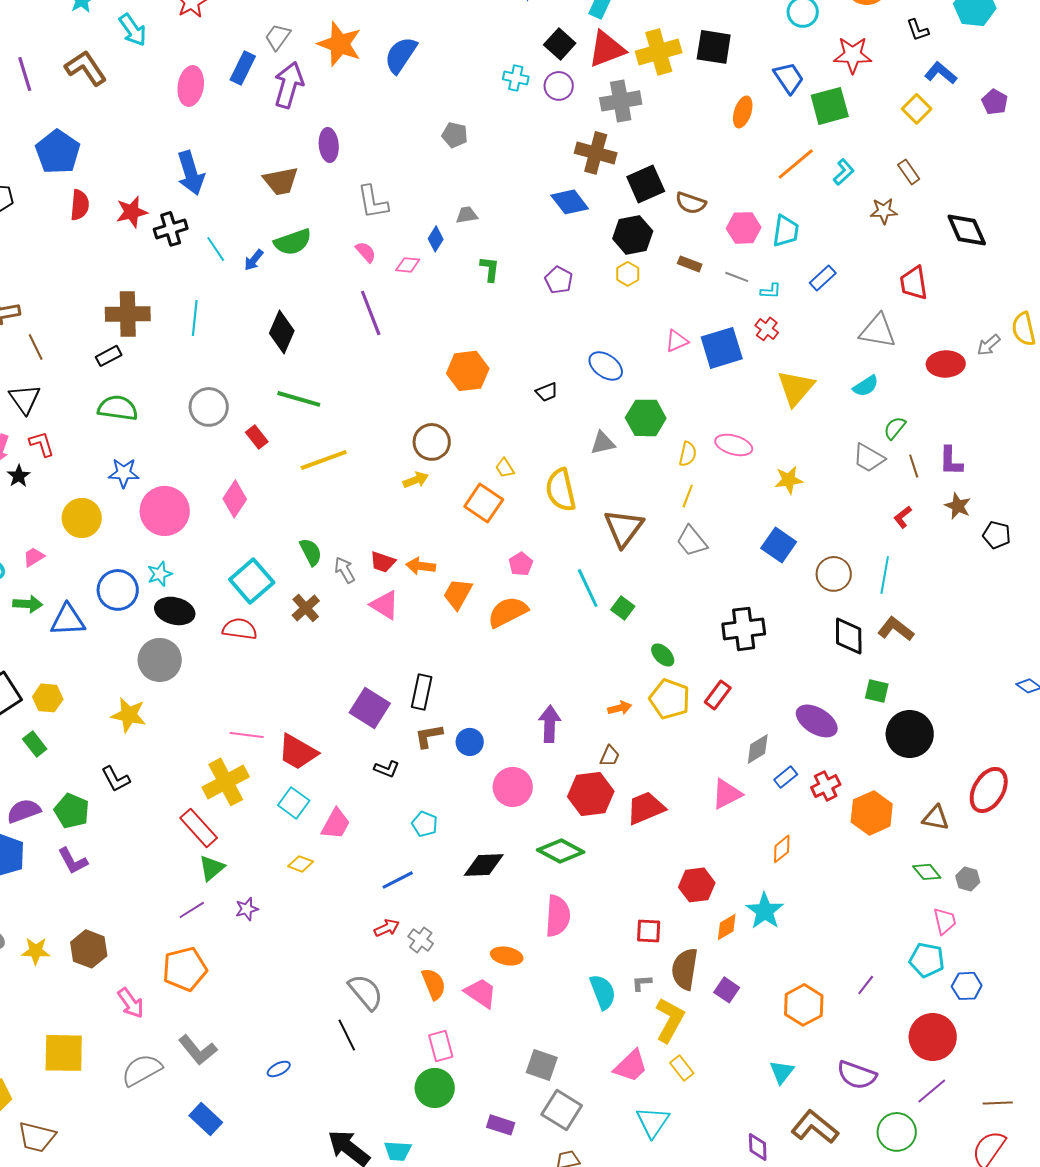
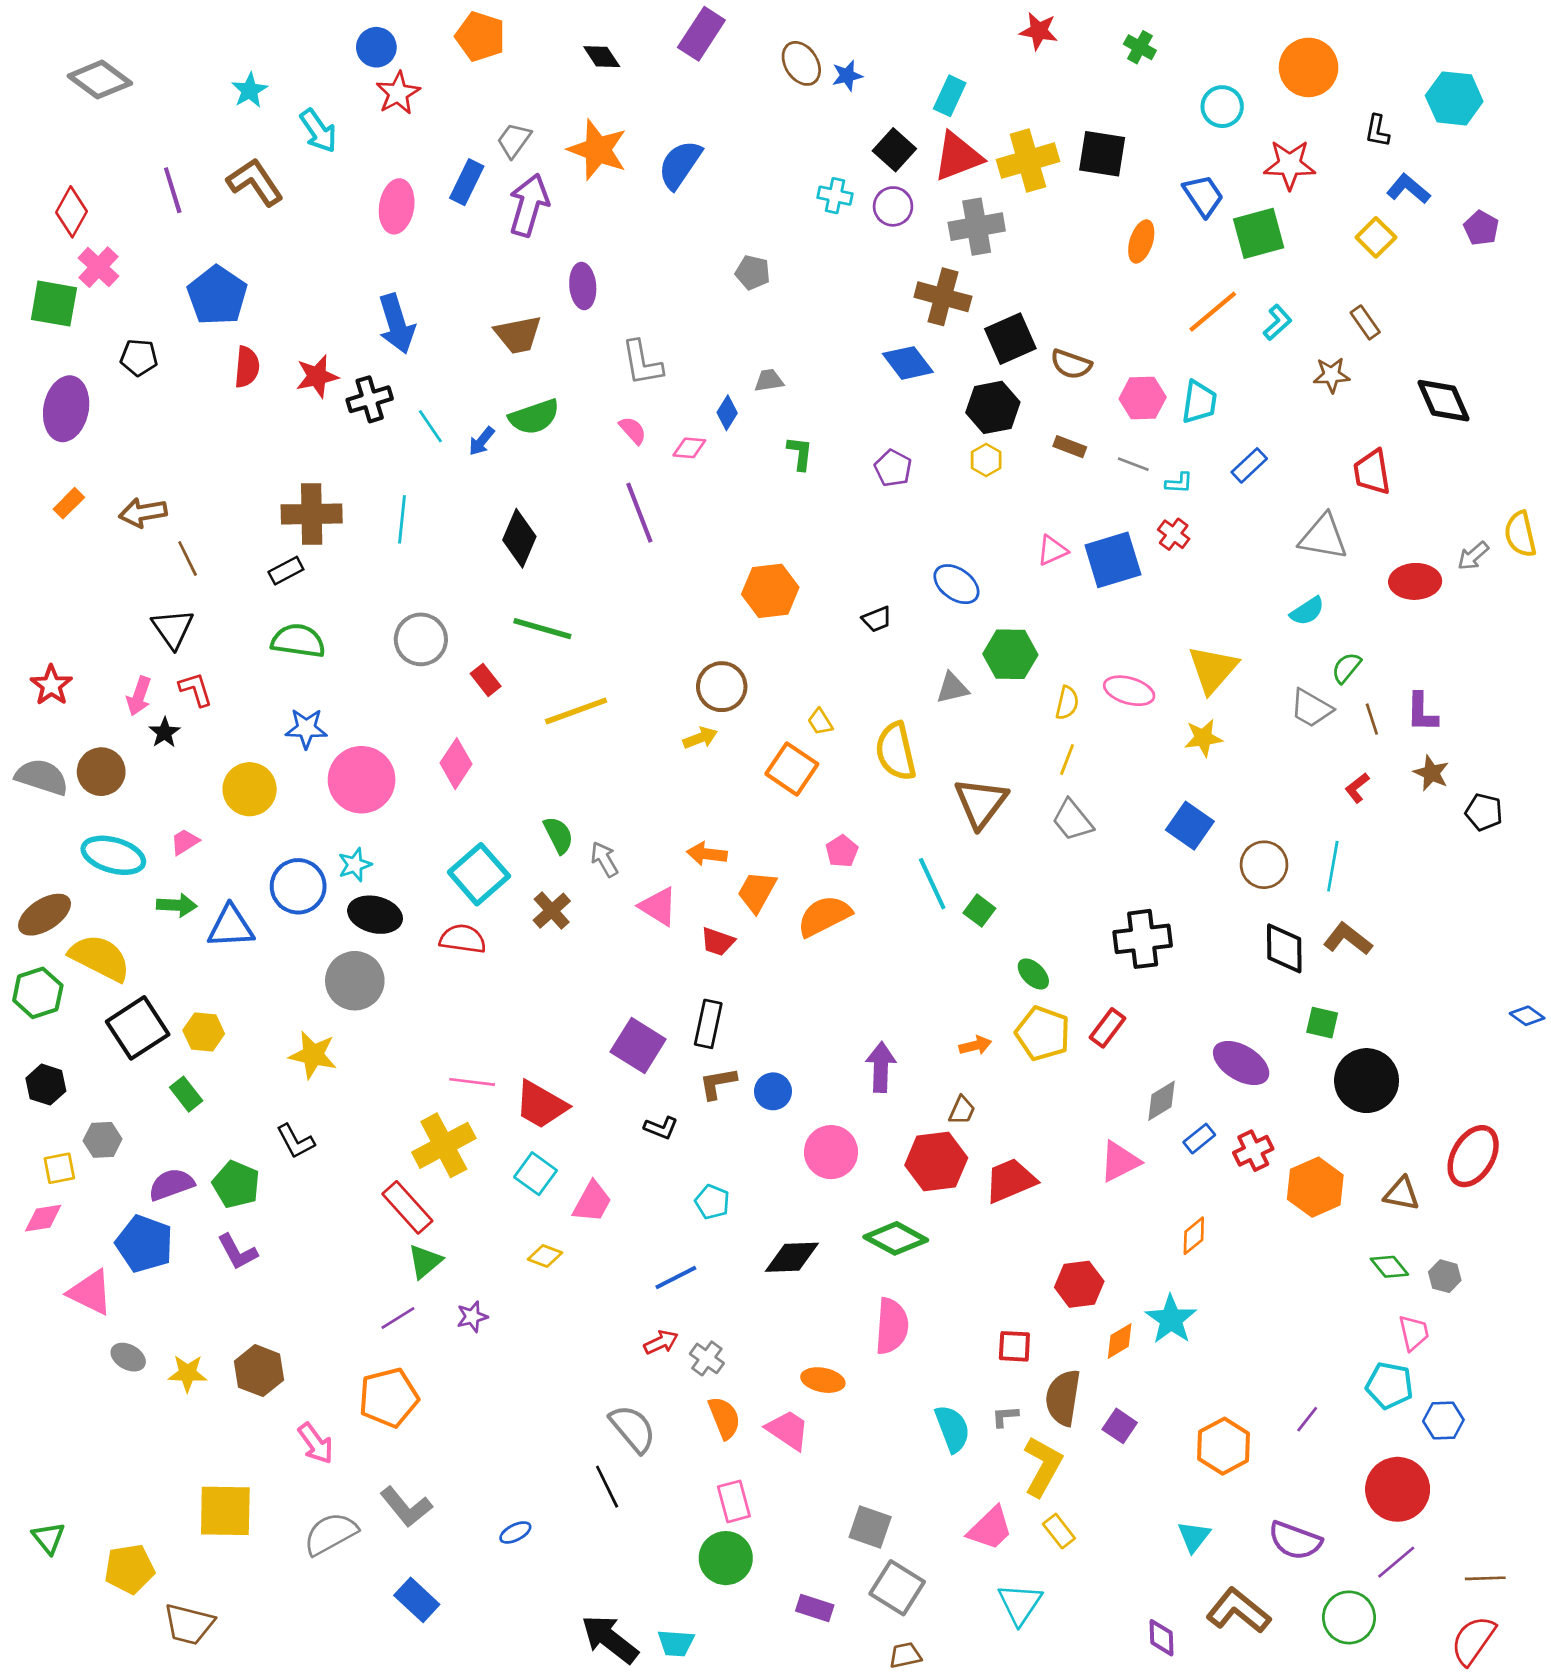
black L-shape: (918, 30) -> (1377, 131), turned 30
yellow triangle: (796, 388) -> (1213, 669), moved
red trapezoid: (383, 562) -> (718, 942), moved

